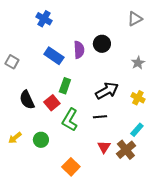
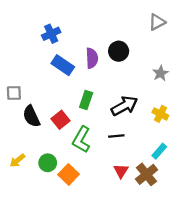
blue cross: (44, 19) -> (51, 34), moved, turned 35
gray square: (12, 62) -> (14, 93), moved, turned -32
green rectangle: (65, 86) -> (86, 100), moved
orange square: (71, 167) -> (69, 174), moved

